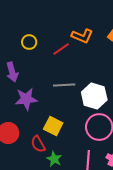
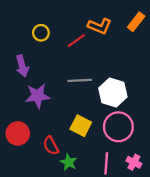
yellow square: (53, 126) -> (81, 126), moved

